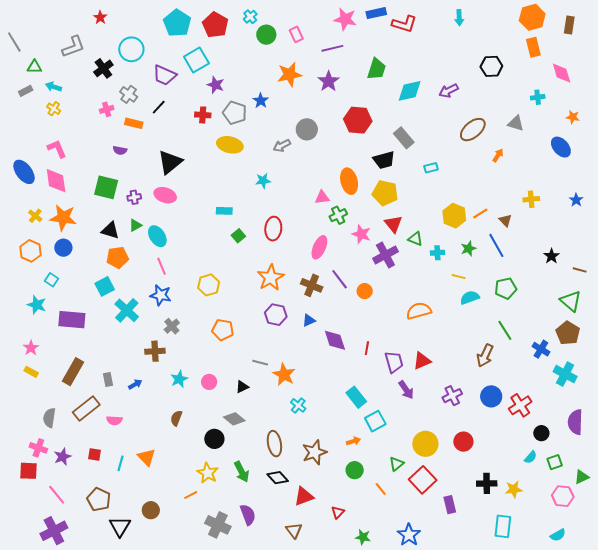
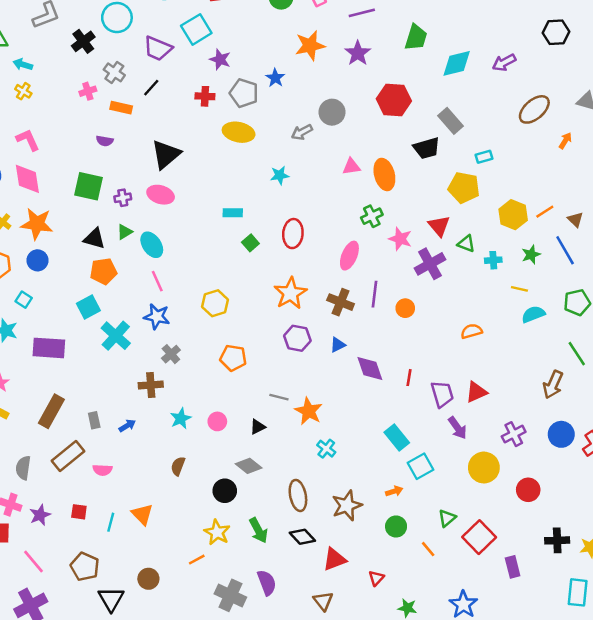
yellow pentagon: (385, 193) -> (464, 188), moved
pink triangle: (322, 197) -> (351, 167), moved
purple line: (340, 279) -> (375, 294), turned 45
orange semicircle: (419, 311) -> (472, 331), size x0.7
yellow circle: (425, 444) -> (484, 468), moved

